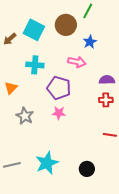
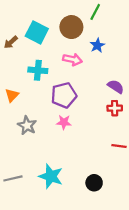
pink arrow: (77, 62) -> (72, 59), moved
purple semicircle: (107, 80) -> (116, 87), turned 35
purple pentagon: (59, 88) -> (64, 95), turned -30
cyan star: (47, 163) -> (51, 176), turned -30

